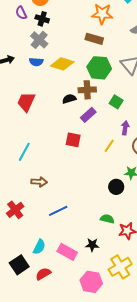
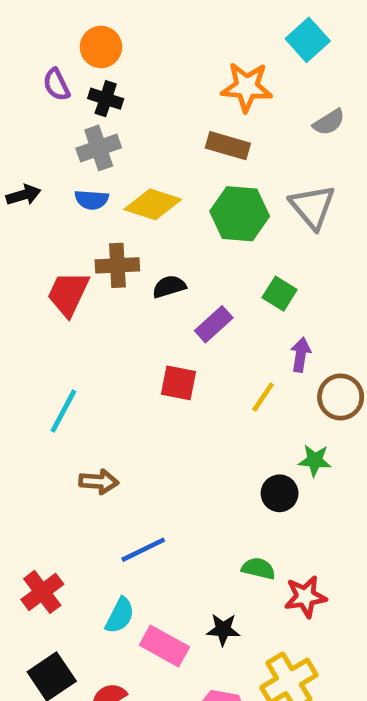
gray cross: (39, 40) -> (99, 148), turned 30
brown cross: (87, 90) -> (117, 265), moved
red cross: (15, 210) -> (42, 592), moved
cyan semicircle: (39, 247) -> (120, 615), moved

